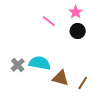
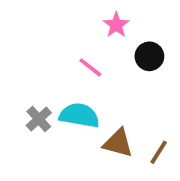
pink star: (76, 12) -> (116, 25), moved
pink line: (49, 21) -> (90, 67), moved

